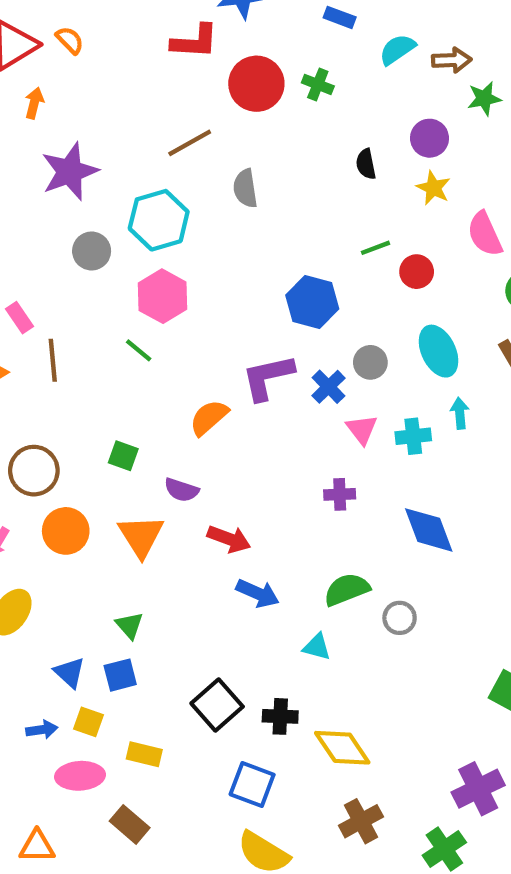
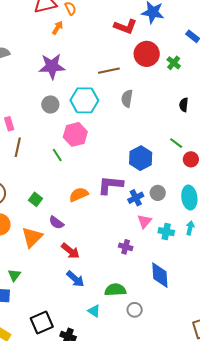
orange arrow: (34, 103) -> (58, 28), moved
green line: (375, 248) -> (176, 143), turned 40

